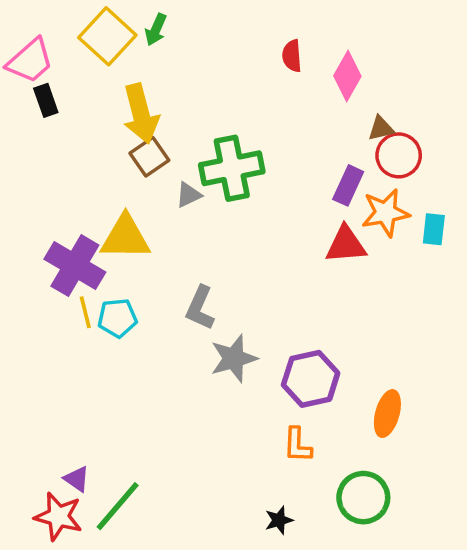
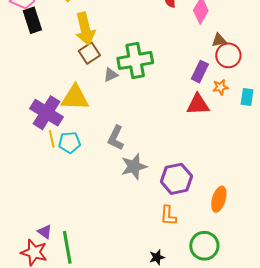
black rectangle: (46, 100) -> (32, 20), size x1.4
orange star: (386, 213) -> (220, 87), size x0.6
green line: (118, 506) -> (67, 247), turned -52

